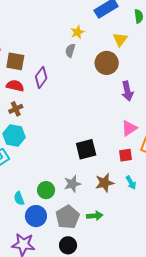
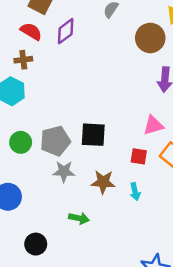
green circle: (46, 190) -> (21, 142), moved
gray pentagon: (68, 217) -> (55, 141), moved

